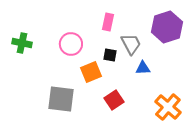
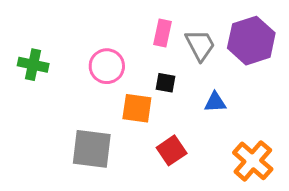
gray trapezoid: (131, 44) -> (200, 45), moved
orange square: (91, 72) -> (137, 108), turned 30

